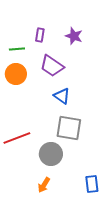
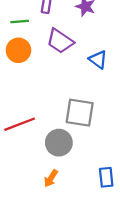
blue triangle: (62, 96) -> (98, 60), moved

